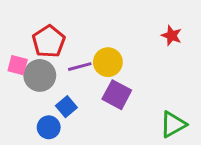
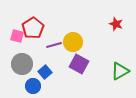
pink square: (18, 65) -> (17, 36), moved
gray circle: (40, 75) -> (22, 64), moved
green triangle: (173, 124) -> (120, 71), moved

